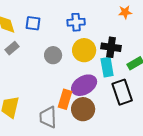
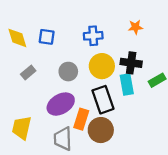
orange star: (125, 12) -> (135, 27), moved
gray rectangle: (12, 48) -> (28, 73), moved
purple ellipse: (84, 85) -> (61, 104), moved
black rectangle: (122, 92) -> (103, 100), moved

